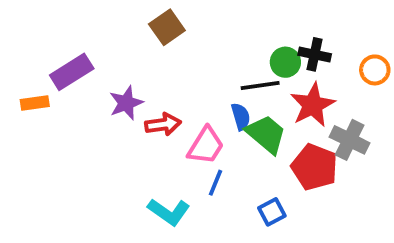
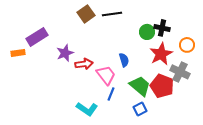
orange circle: (375, 70) -> (187, 45), moved
black line: (260, 85) -> (112, 14), moved
green trapezoid: (266, 134) -> (140, 86), moved
pink trapezoid: (206, 146) -> (106, 75), turned -70

